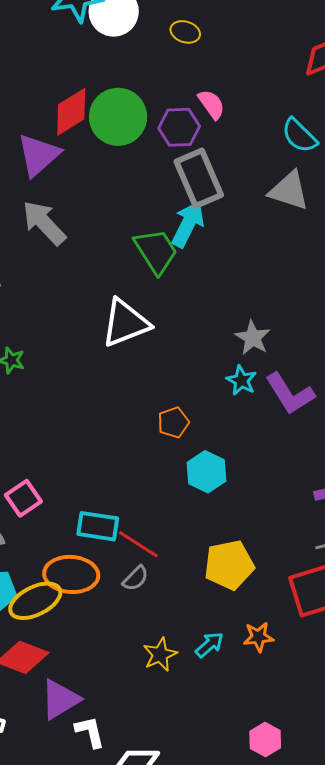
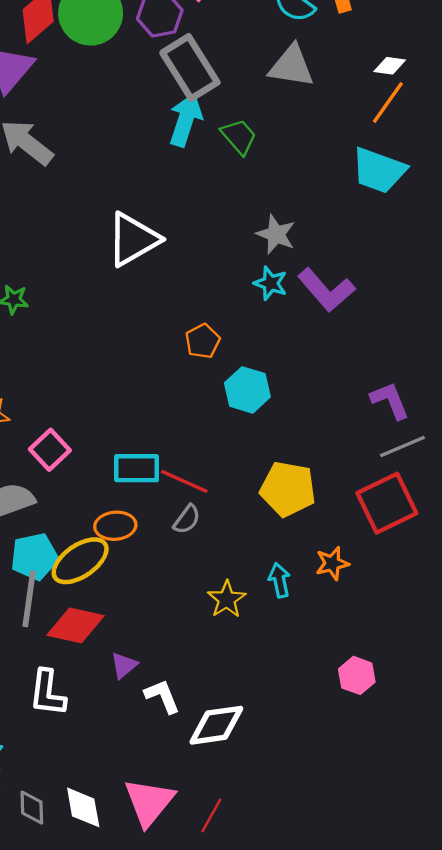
green trapezoid: (156, 251) -> (239, 137), moved, size x0.7
yellow pentagon: (229, 565) -> (288, 489), turned 30
orange ellipse: (71, 574) -> (115, 526), size x0.7
cyan arrow: (209, 645) -> (279, 580), turned -52
purple triangle: (60, 699) -> (124, 665), size x0.6

